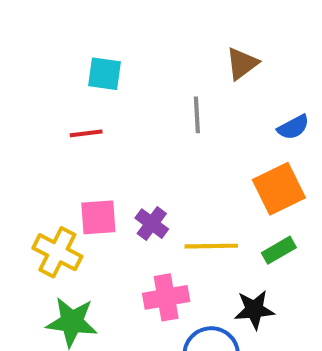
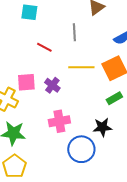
red line: (86, 133) -> (44, 47), moved, turned 35
yellow line: (211, 246) -> (81, 67), moved

